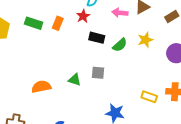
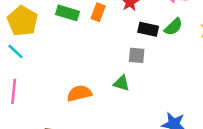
green semicircle: (120, 45) -> (173, 27), moved
gray square: (98, 73) -> (137, 55), moved

